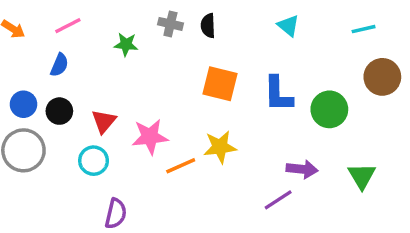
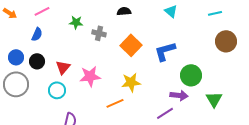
gray cross: (170, 24) -> (99, 33), moved
black semicircle: (208, 26) -> (124, 11), turned 88
orange square: (220, 84) -> (131, 45), turned 30
blue L-shape: (278, 94) -> (165, 51), turned 75
green circle: (329, 109) -> (191, 75), moved
orange line: (181, 166) -> (115, 103), moved

